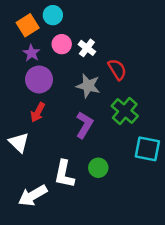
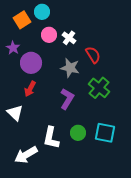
purple star: (31, 53) -> (13, 48), moved
cyan square: (147, 149) -> (105, 133), moved

